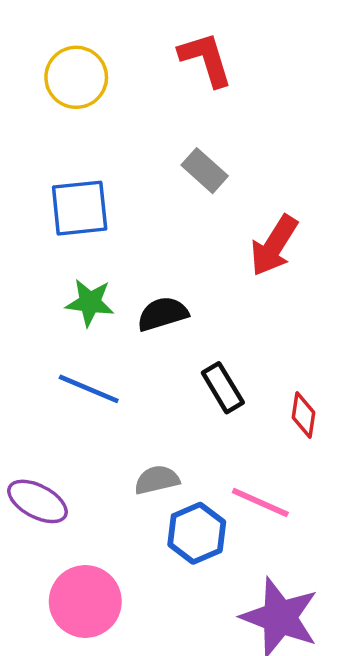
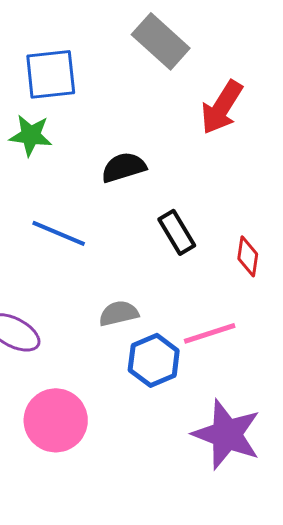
gray rectangle: (205, 171) -> (161, 41), size x1.4
green star: (90, 302) -> (31, 135), moved
pink line: (260, 503) -> (210, 333), turned -42

